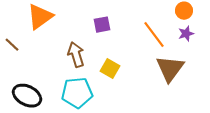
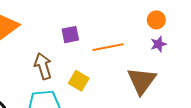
orange line: (154, 35) -> (108, 47), moved, turned -64

